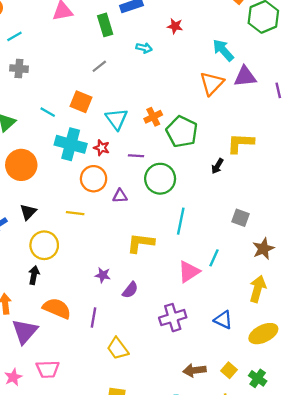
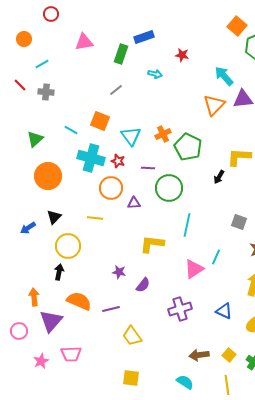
green rectangle: (105, 25) -> (121, 54), turned 36
purple line: (94, 318) -> (111, 309), turned 66

